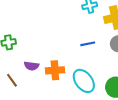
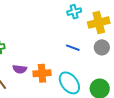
blue line: (88, 44) -> (73, 48), turned 32

